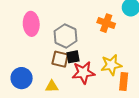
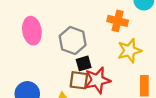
brown square: (60, 59) -> (79, 80), moved
yellow star: (111, 65) -> (129, 51), moved

